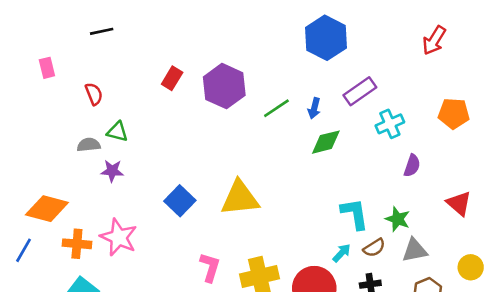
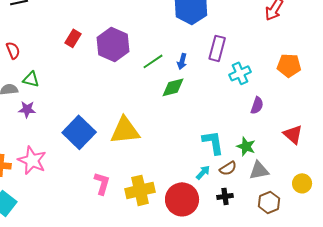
purple rectangle: (360, 91) -> (217, 48), turned -40
green diamond: (326, 142) -> (173, 87), moved
blue square: (180, 201) -> (79, 132), size x1.4

